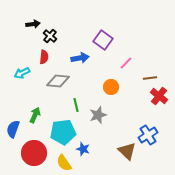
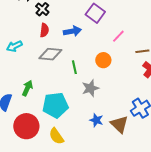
red semicircle: (44, 57) -> (44, 30), moved
green line: (76, 105) -> (74, 67), moved
blue star: (83, 149) -> (96, 120), moved

